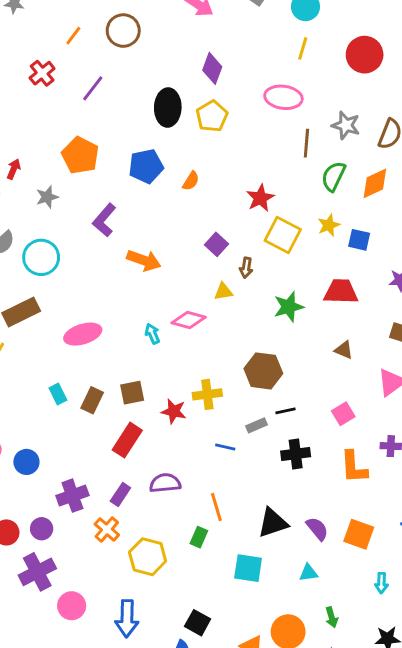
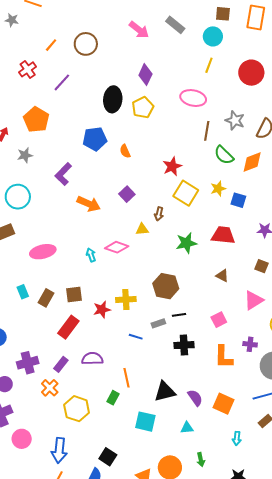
orange pentagon: (80, 155) -> (36, 120), moved
green semicircle: (334, 176) -> (224, 155), turned -75
orange semicircle: (191, 181) -> (125, 151), turned 120
purple square: (216, 244) -> (127, 194), moved
red star: (174, 411) -> (102, 310), turned -30

